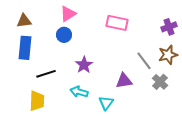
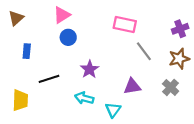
pink triangle: (68, 14) -> (62, 15), moved
brown triangle: (24, 21) -> (16, 18), moved, turned -35
blue rectangle: (25, 48) -> (27, 51), size x0.6
gray line: (144, 61) -> (144, 51), moved
yellow trapezoid: (37, 101) -> (20, 100), moved

